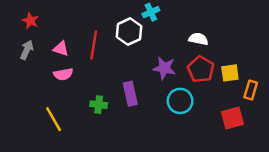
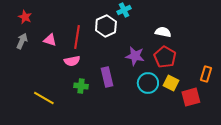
yellow square: (230, 73) -> (171, 83), moved, turned 35
pink semicircle: (63, 74) -> (72, 61), moved
yellow line: (54, 119) -> (44, 98), turned -30

